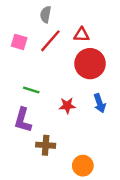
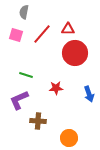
gray semicircle: (46, 14) -> (24, 12), moved
blue arrow: (100, 103) -> (89, 94), moved
purple L-shape: (23, 120) -> (19, 100), turned 50

